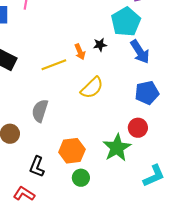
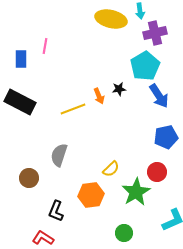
yellow semicircle: (92, 88) -> (111, 169), moved, size x0.7
green circle: (81, 178) -> (124, 233), moved

